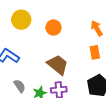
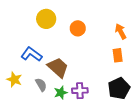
brown trapezoid: (58, 65) -> (58, 67), moved

